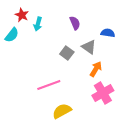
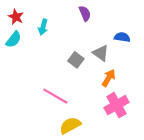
red star: (22, 15) -> (16, 17), moved
purple semicircle: (75, 23) -> (85, 13), moved
pink line: (49, 85) -> (55, 96), turned 50

